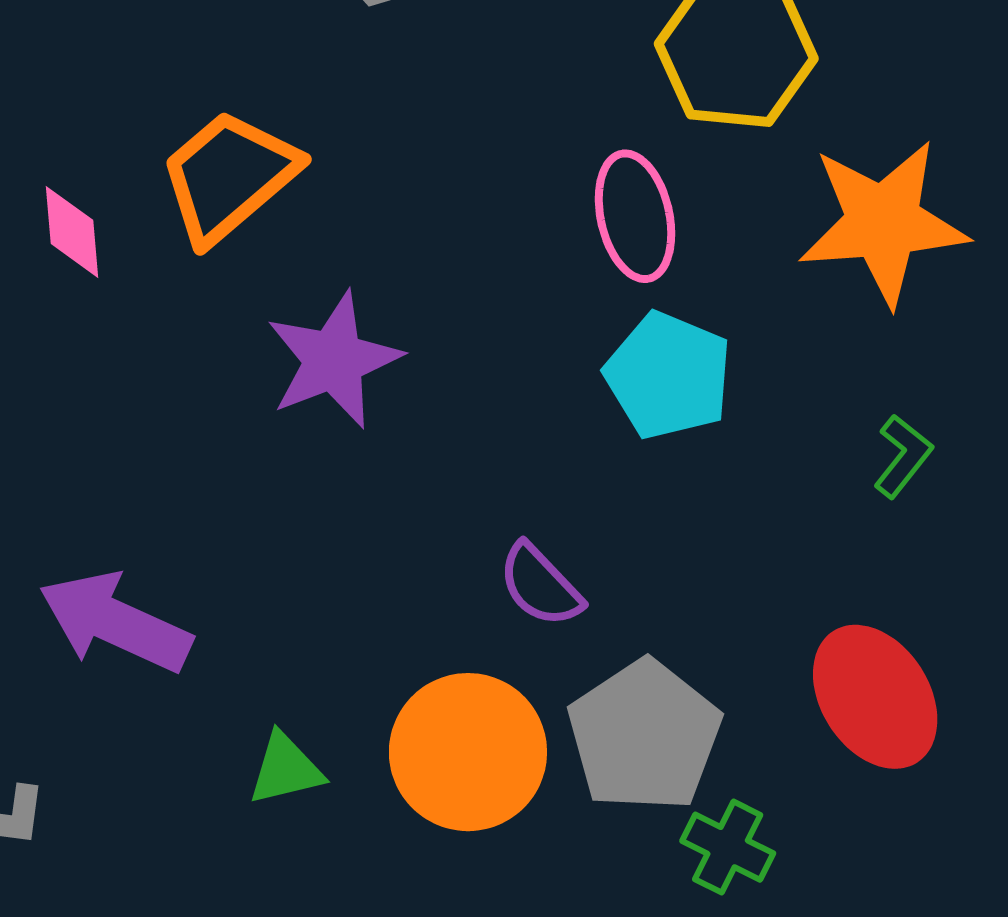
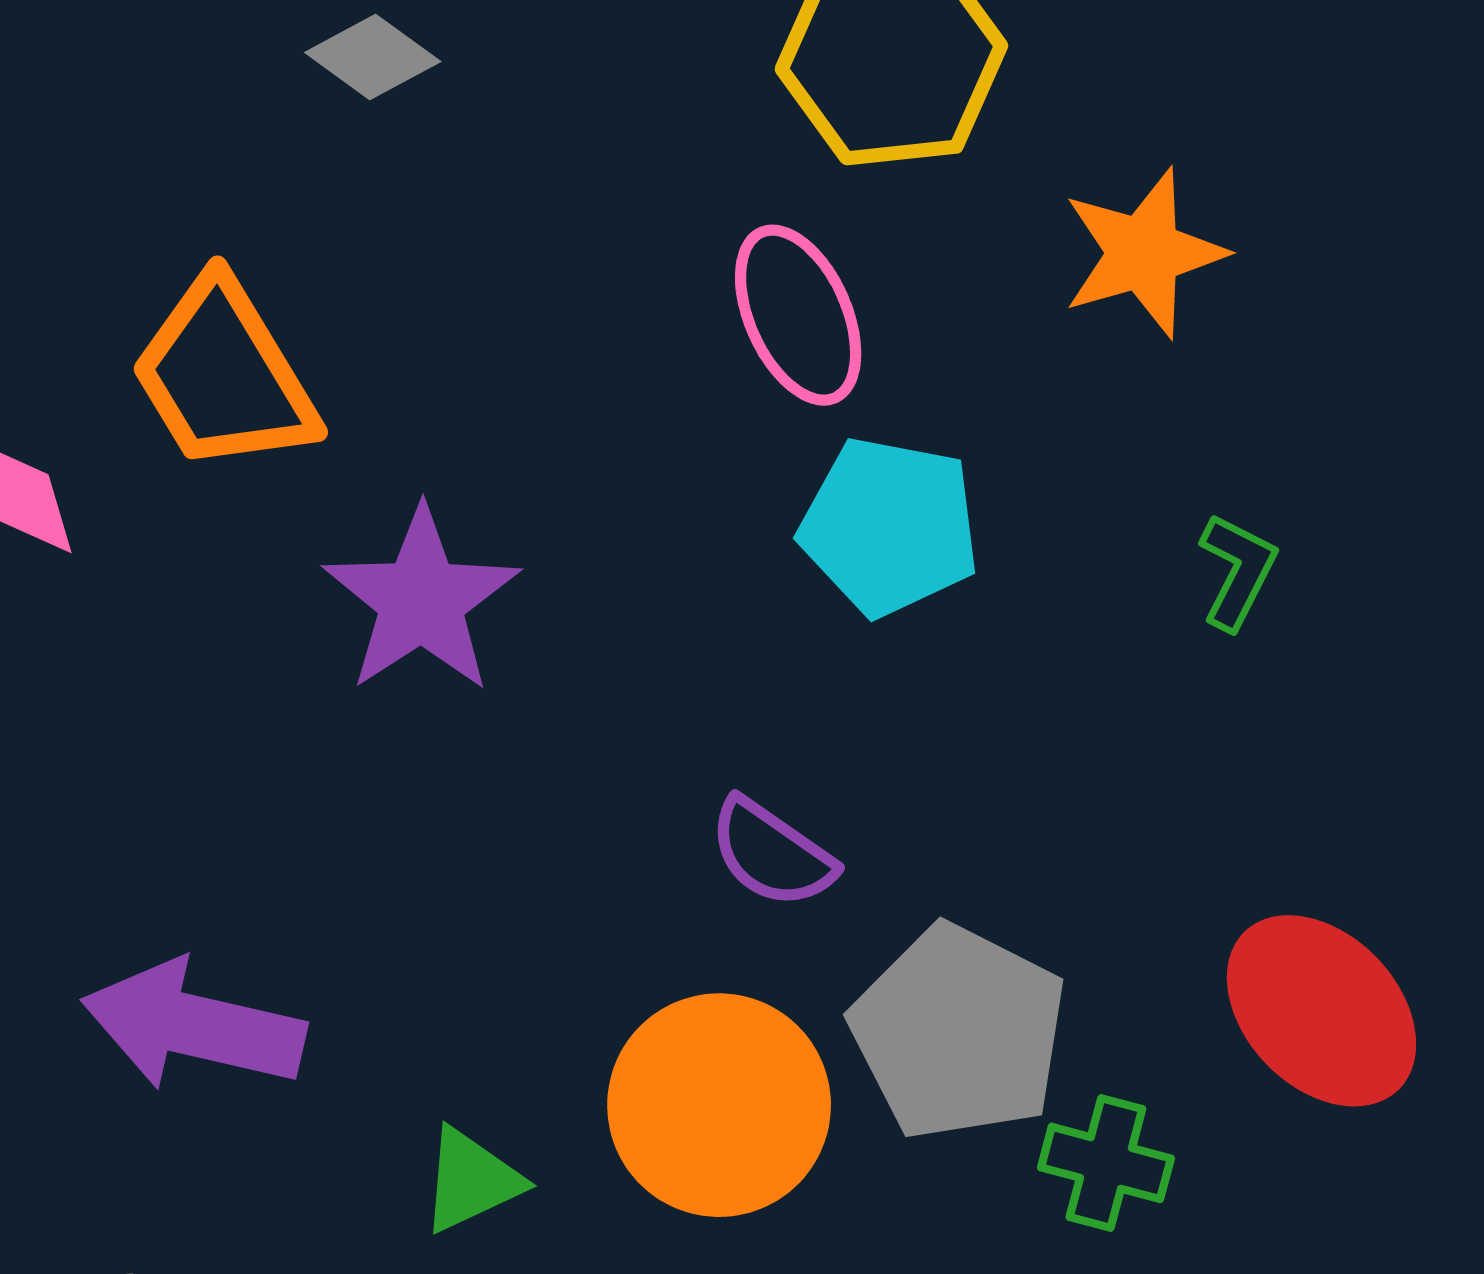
orange trapezoid: (229, 176) -> (224, 375), turned -69
orange star: (883, 222) -> (1144, 253), size x0.7
red ellipse: (875, 697) -> (1321, 1011), moved

